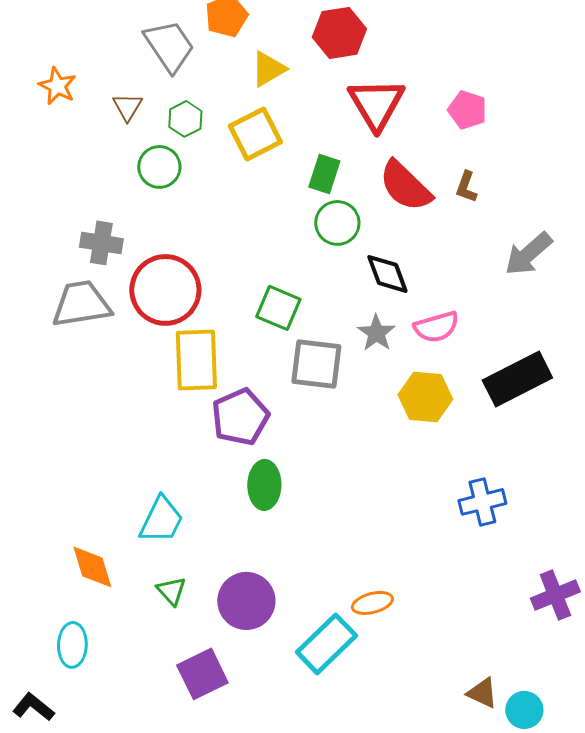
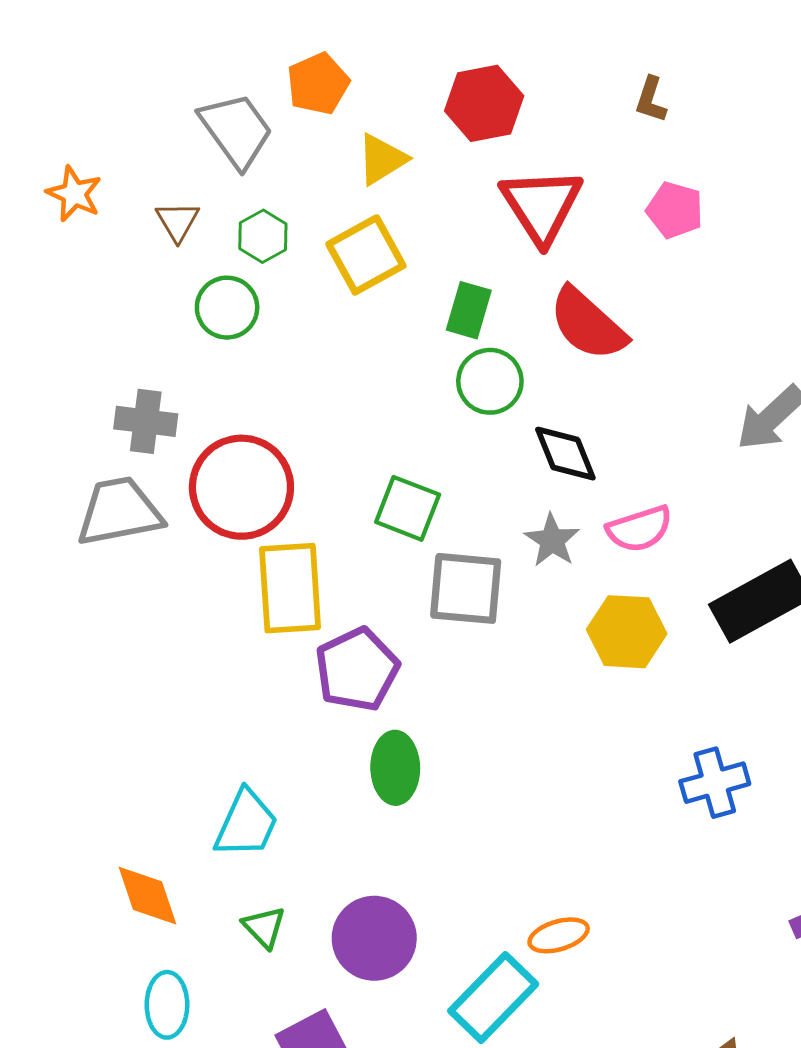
brown L-shape: (466, 187) -> (651, 100), moved
cyan ellipse: (72, 645) -> (167, 1005), moved

